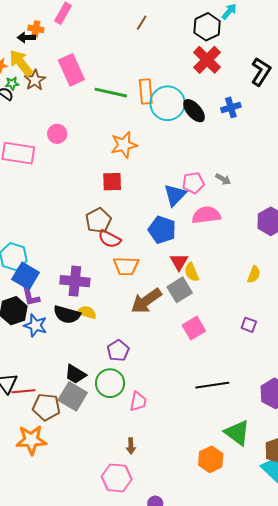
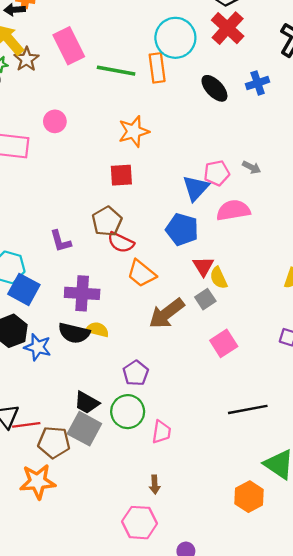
cyan circle: (168, 103) -> (175, 38), moved
orange trapezoid: (126, 266) -> (141, 273), turned 40
gray square: (180, 290) -> (205, 299), size x0.7
purple L-shape: (31, 297) -> (61, 241), moved

